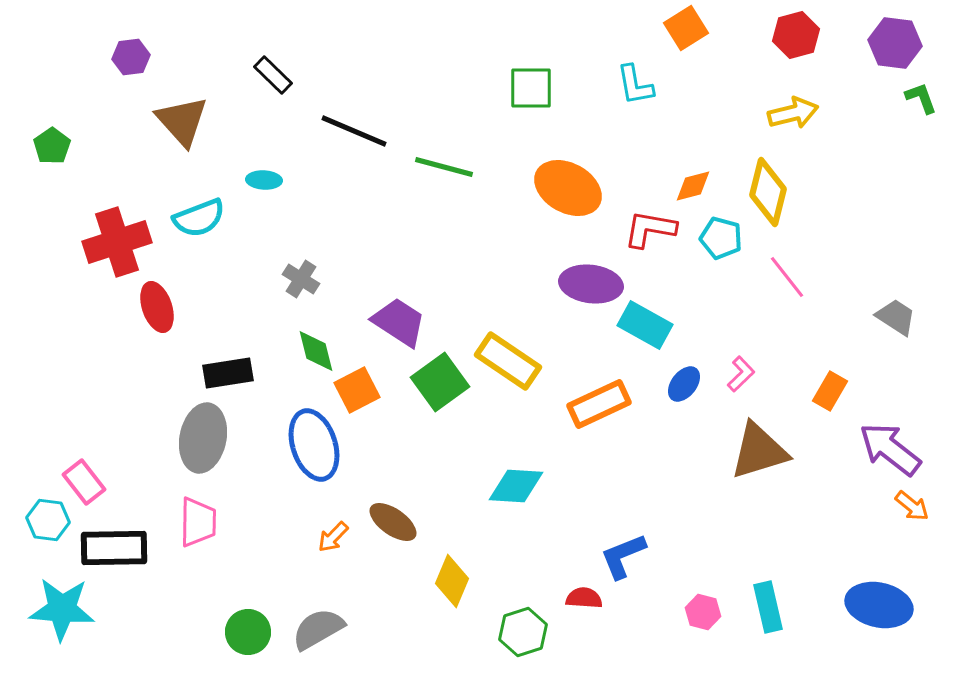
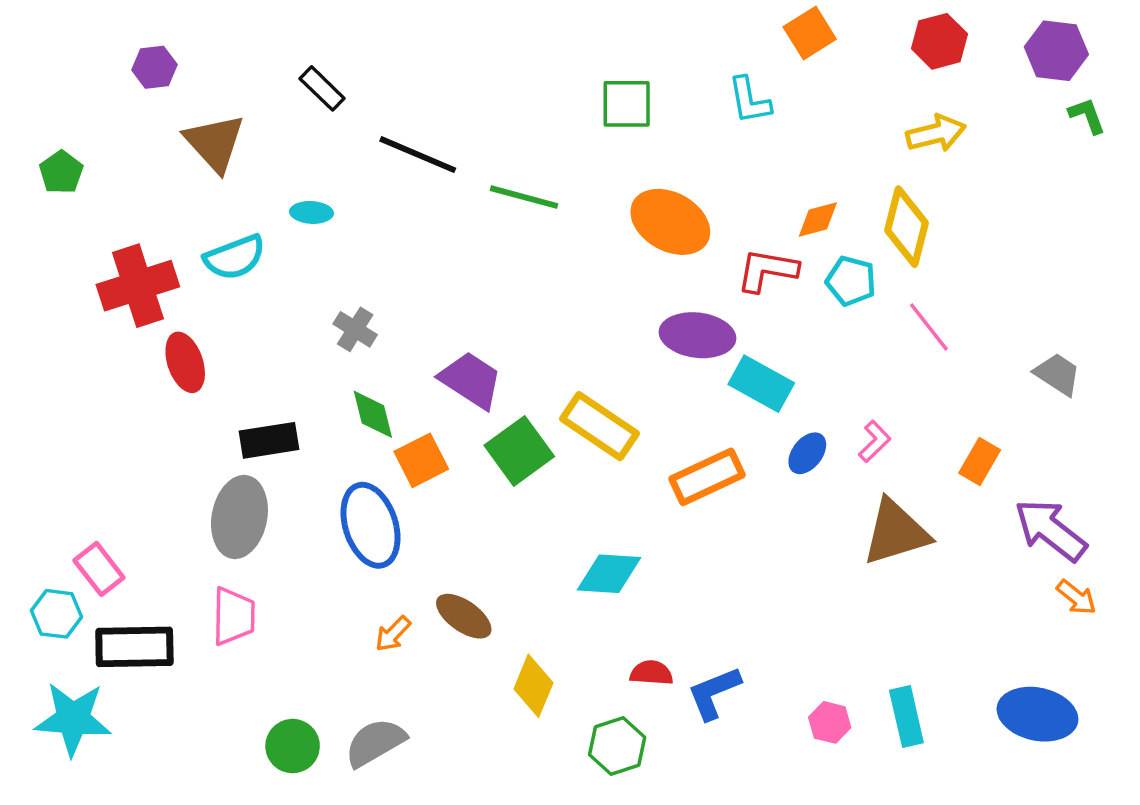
blue L-shape: (623, 556) -> (714, 693), moved
red semicircle: (584, 598) -> (651, 673), moved

